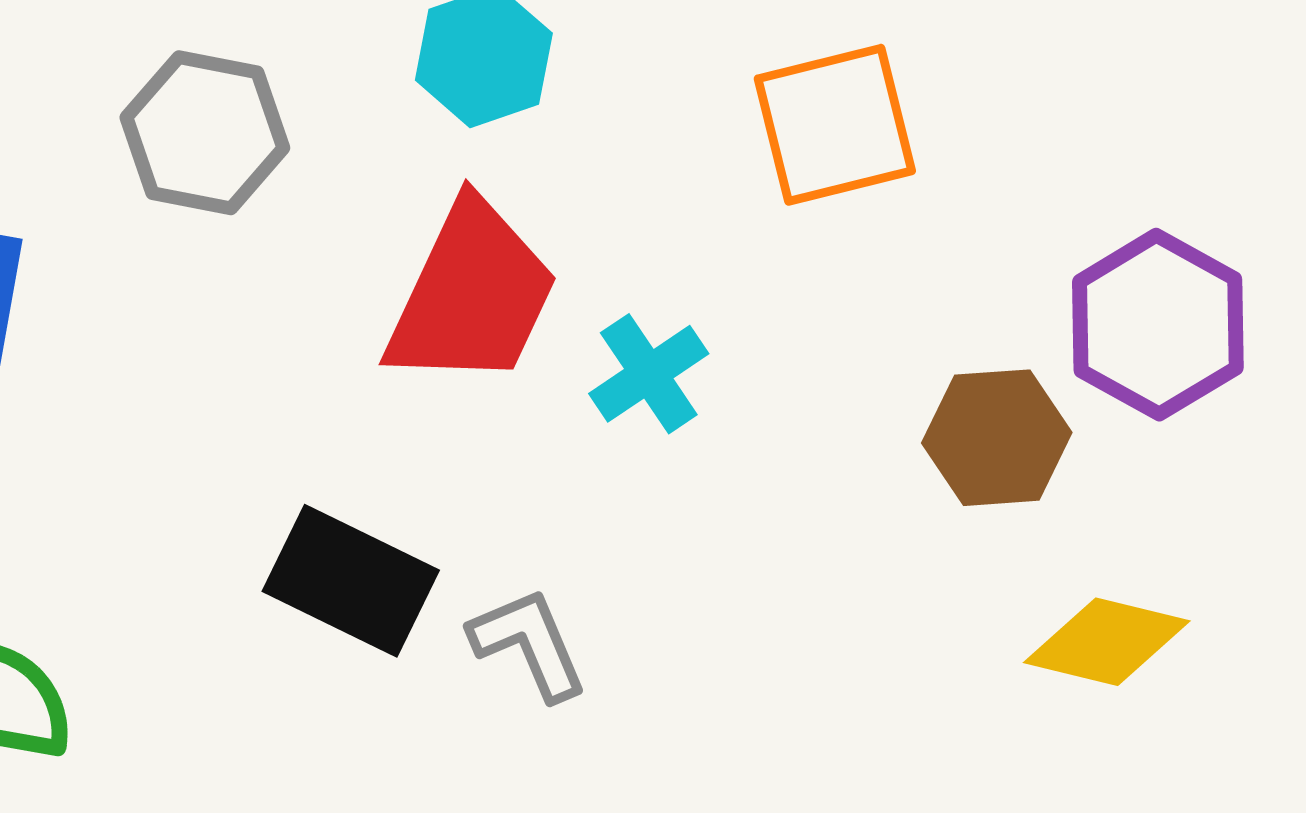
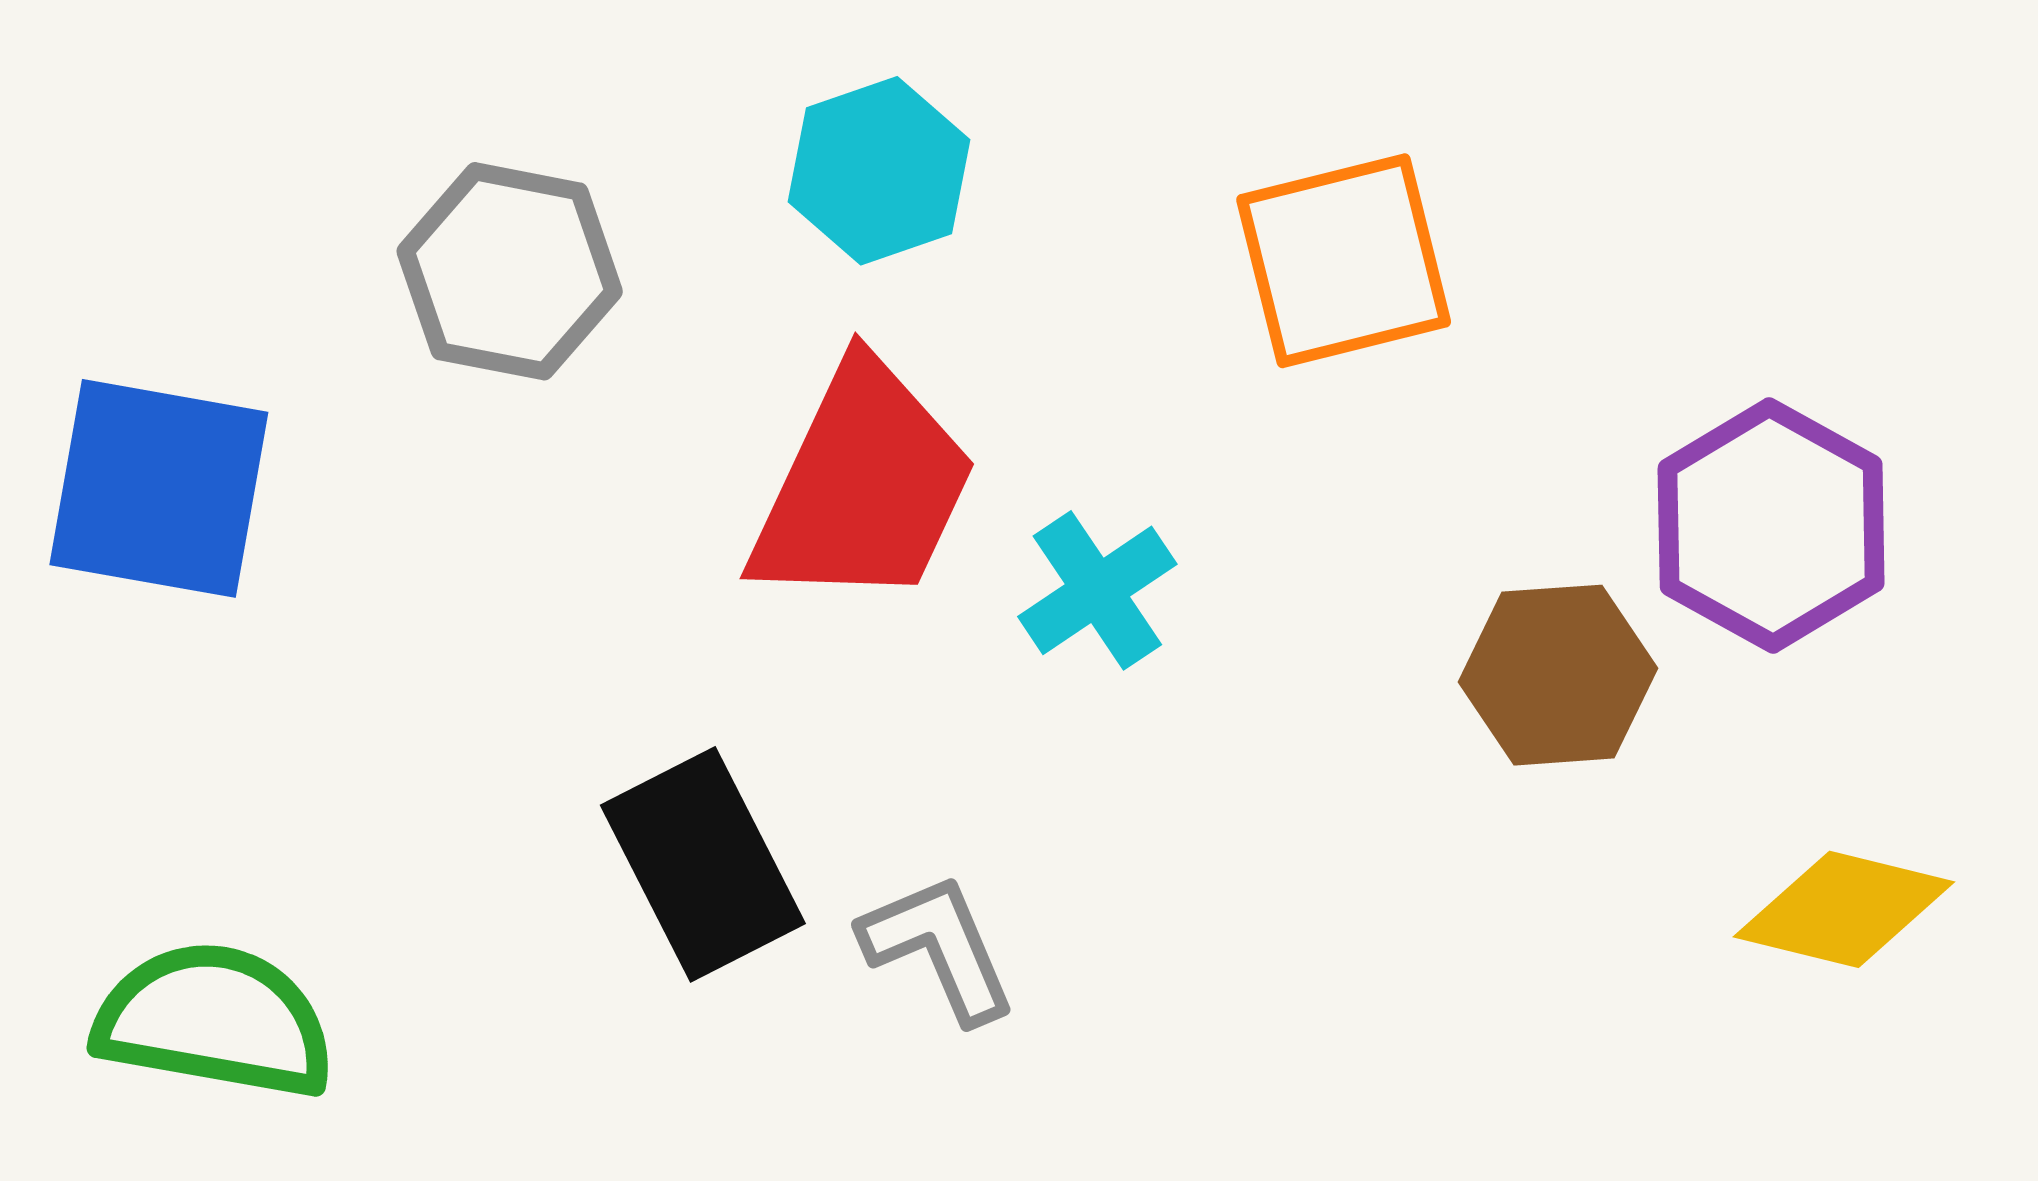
black rectangle: (351, 581) -> (703, 864), turned 37
yellow diamond: (1107, 642) -> (1844, 909), moved

